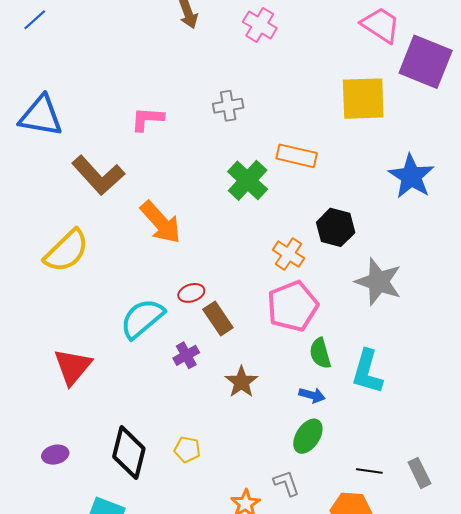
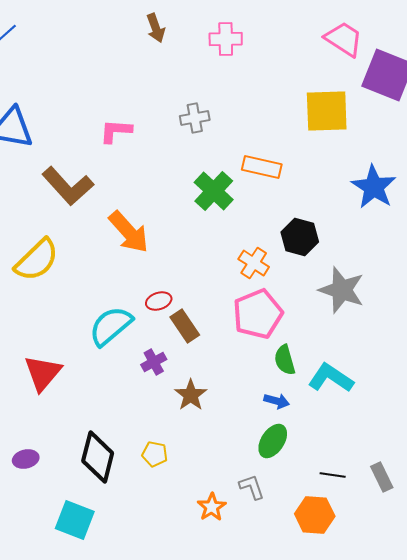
pink cross: (260, 25) -> (226, 39), turned -32
cyan L-shape: (367, 372) -> (331, 378), turned 108
brown star: (241, 382) -> (191, 395), moved

